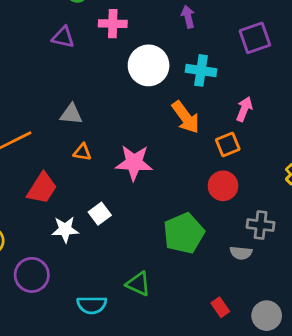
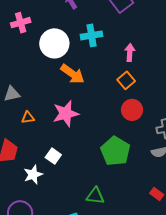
orange arrow: (186, 117) -> (72, 74), moved

